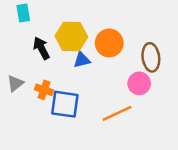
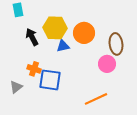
gray triangle: (15, 83) -> (16, 87), moved
orange line: (117, 113) -> (96, 99), moved

